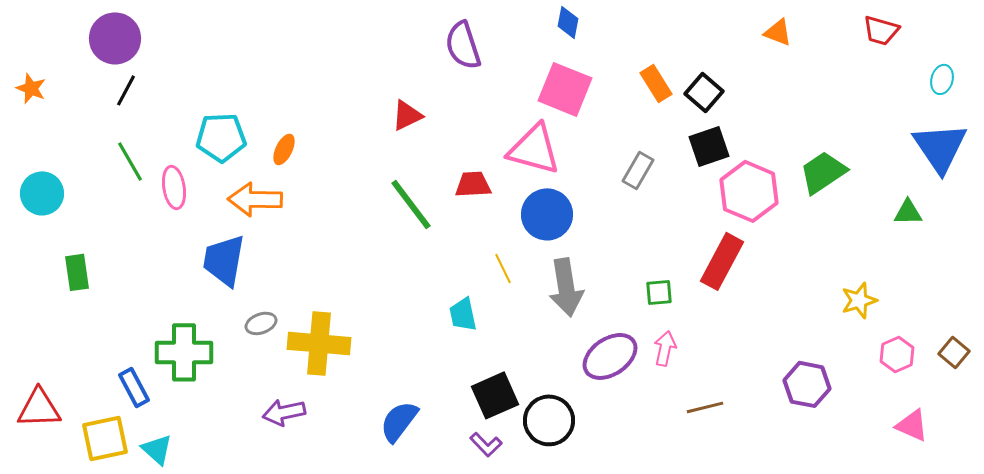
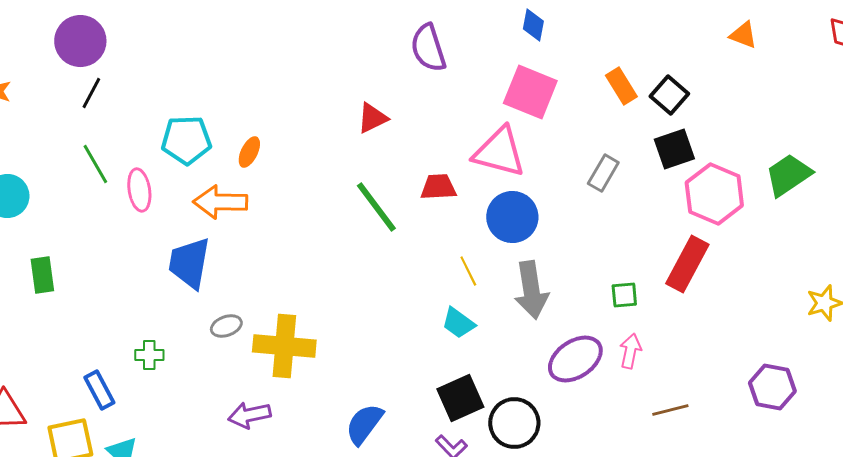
cyan trapezoid: (463, 314) -> (458, 323), moved, turned -42
green cross: (184, 352) -> (149, 355), size x0.5

